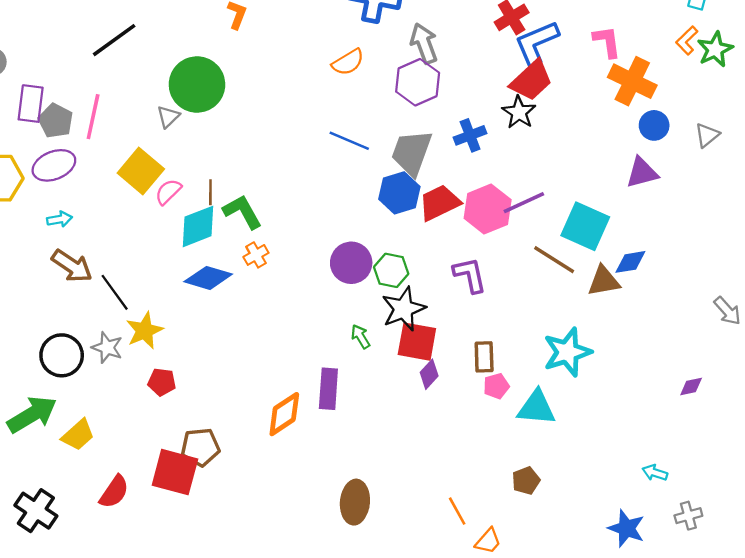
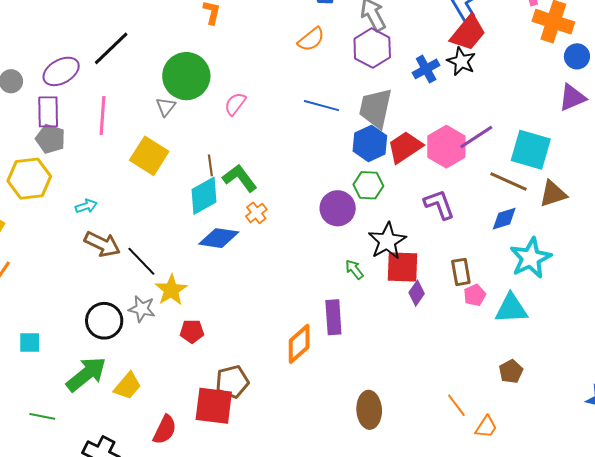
gray pentagon: (56, 121) -> (50, 139), moved
blue cross: (470, 135) -> (426, 69), moved
purple ellipse: (54, 165) -> (61, 71), moved
pink semicircle: (168, 192) -> (235, 104), moved
blue diamond: (630, 262) -> (504, 219), moved
green hexagon: (391, 270) -> (368, 185), moved

